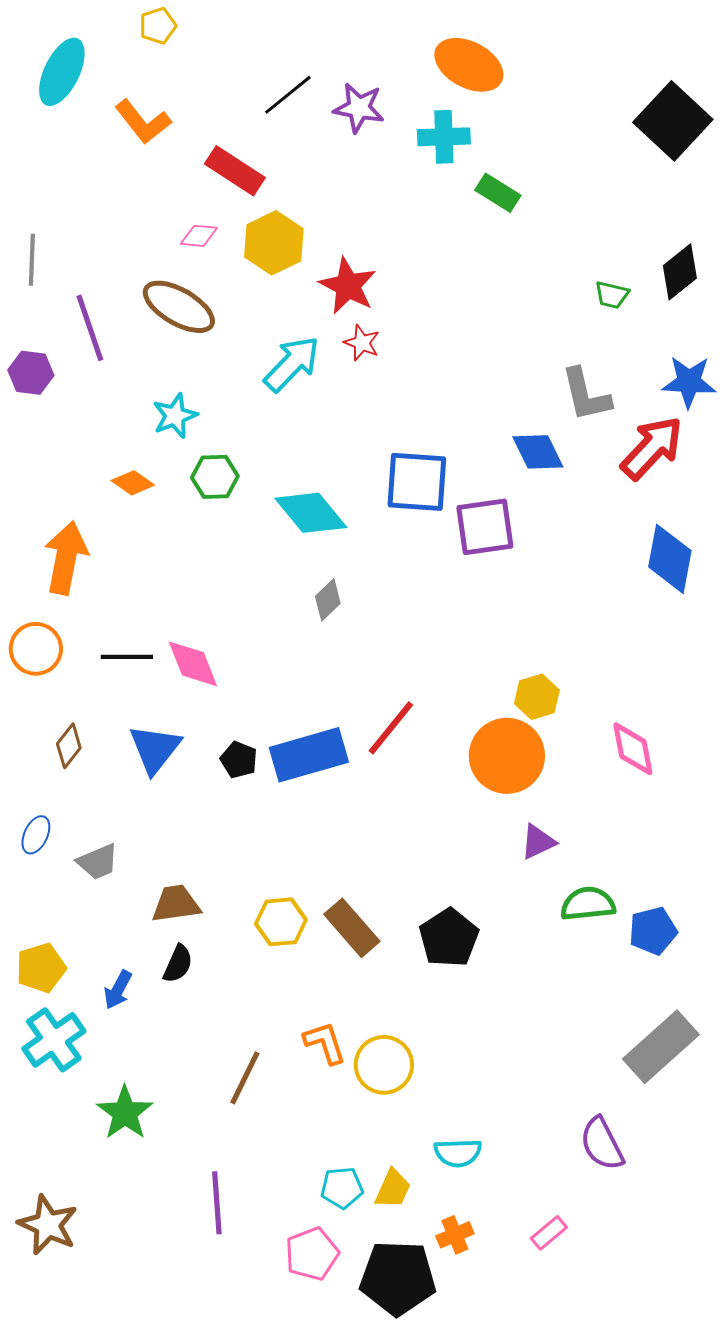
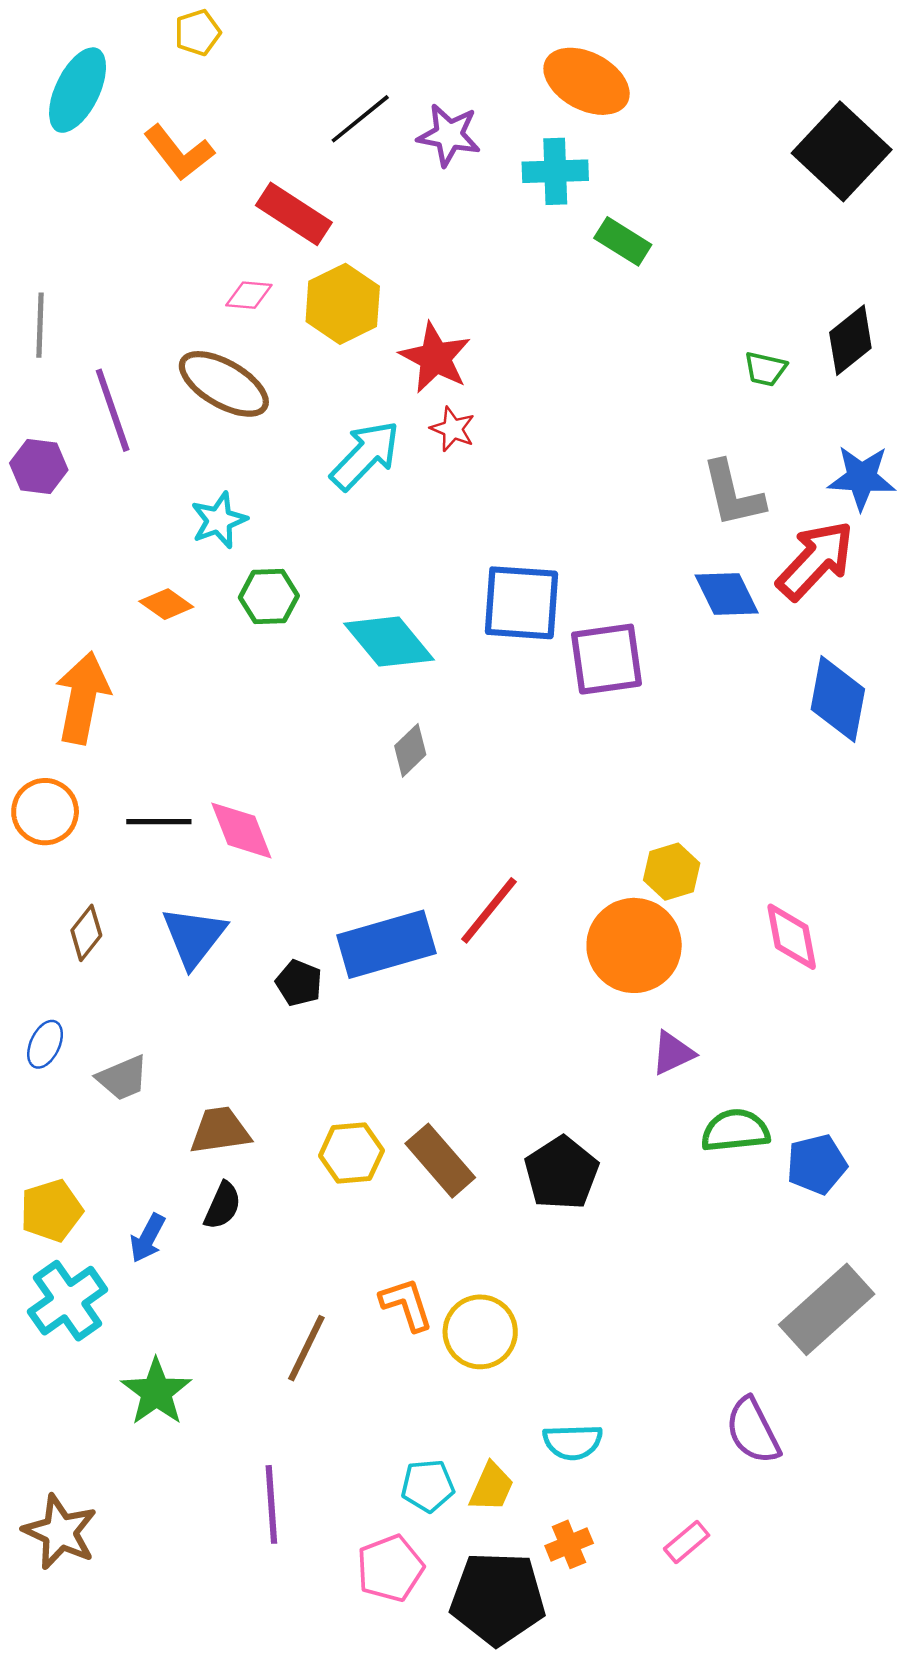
blue diamond: (538, 452) -> (727, 594), moved
black pentagon: (239, 760) -> (299, 983), moved

